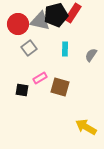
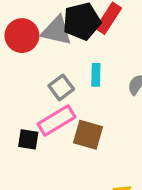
gray square: (29, 48) -> (61, 87), moved
pink rectangle: (40, 78) -> (57, 120), size x1.6

